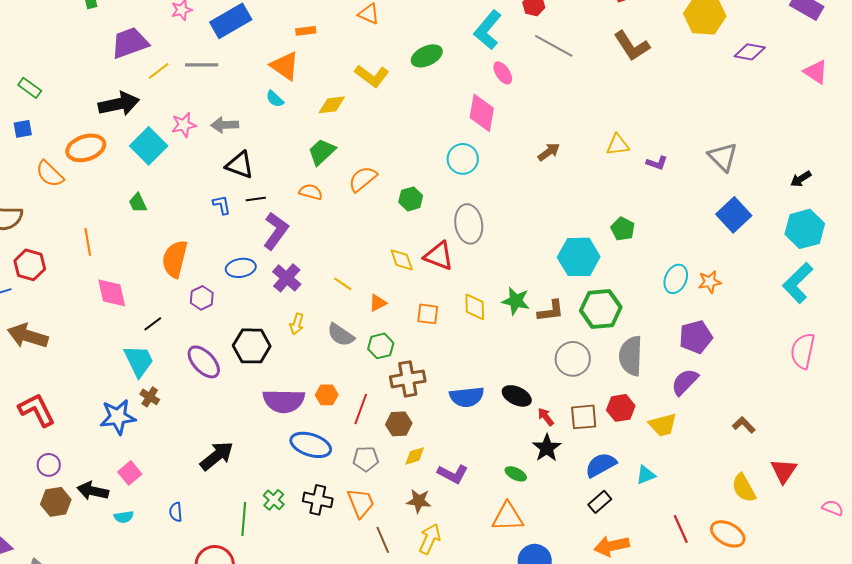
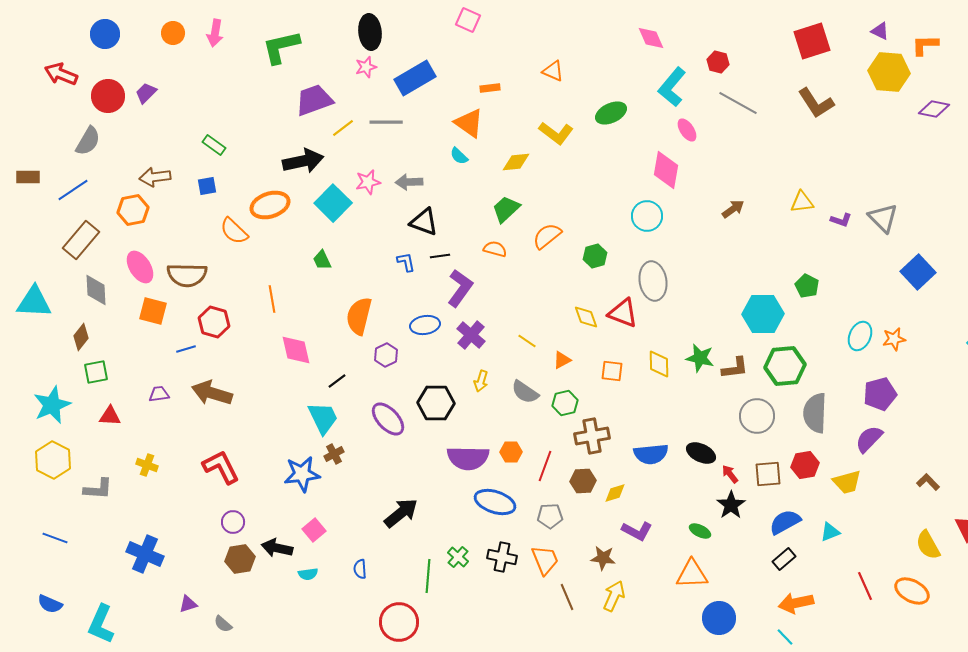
gray triangle: (723, 157) -> (883, 218), moved
brown cross: (150, 397) -> (334, 454), turned 30
yellow diamond: (415, 456) -> (615, 493), moved

